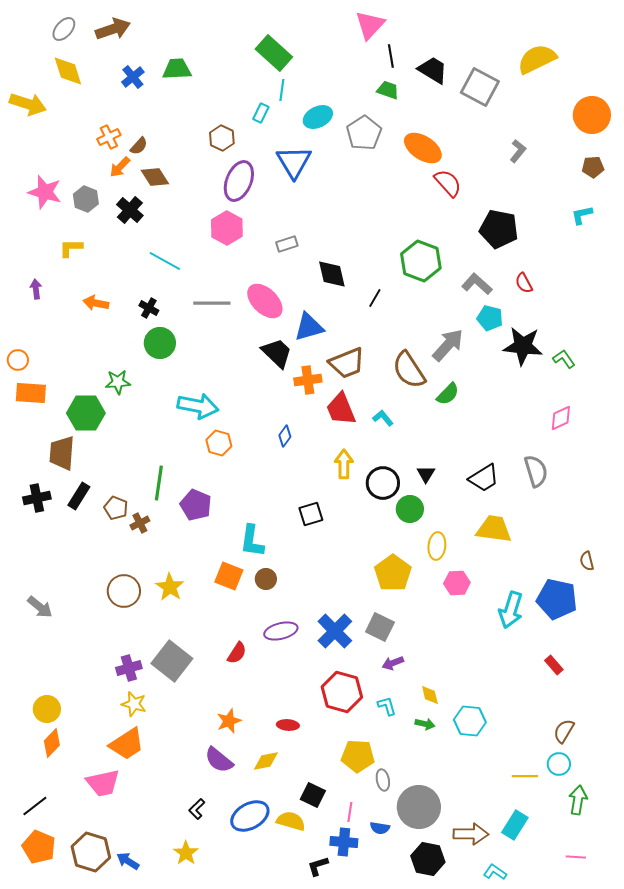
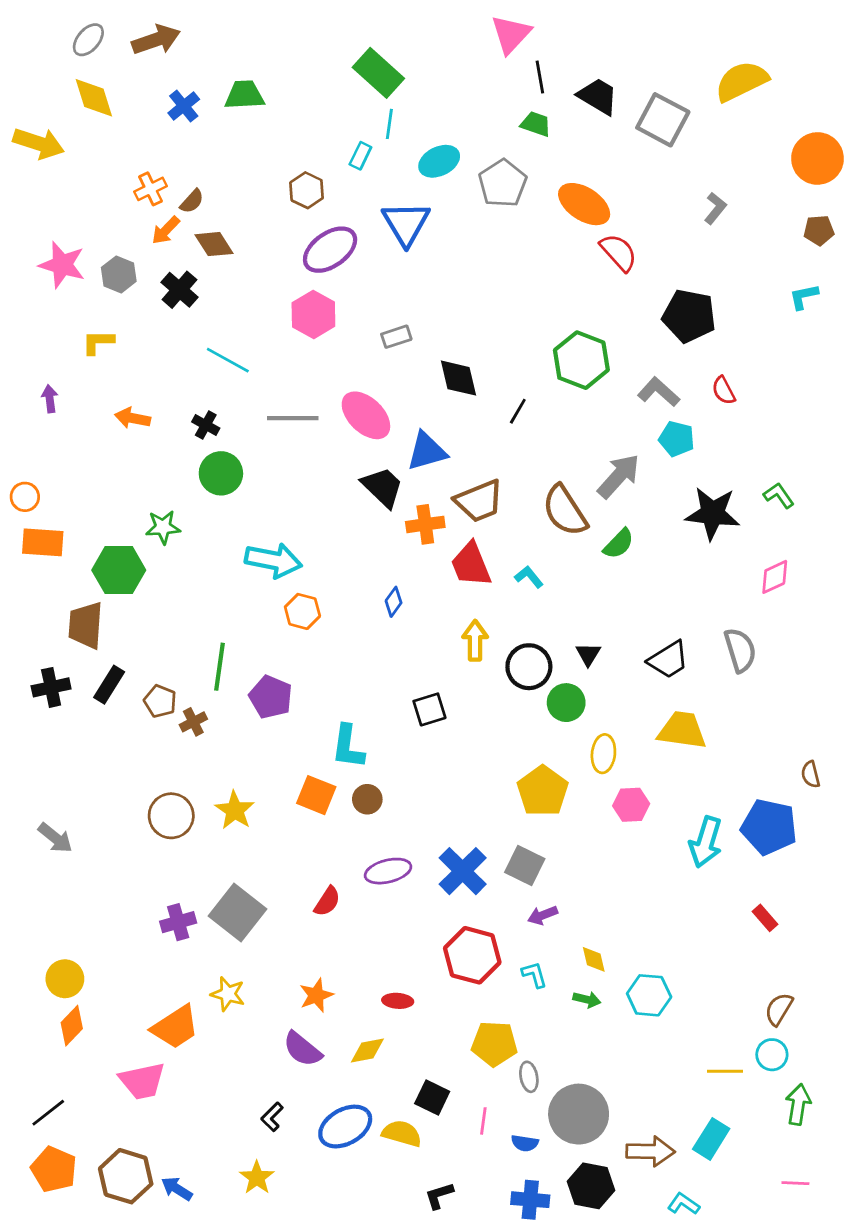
purple ellipse: (239, 181) -> (330, 250), turned 33
black star: (523, 346) -> (713, 513), moved
yellow star: (134, 704) -> (228, 994), moved
blue cross: (344, 842) -> (530, 1200), moved

